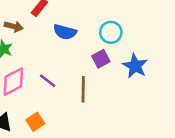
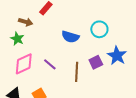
blue semicircle: (65, 32) -> (70, 37), moved
purple square: (101, 59) -> (96, 62), moved

